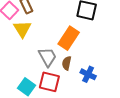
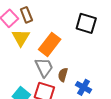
orange rectangle: (69, 38) -> (50, 44), moved

